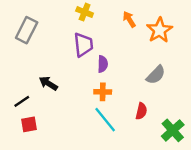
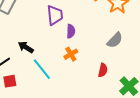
orange cross: (103, 92) -> (71, 54), turned -32
cyan line: (105, 120) -> (42, 69), moved

